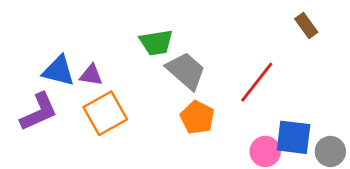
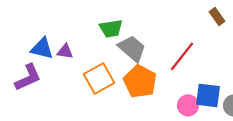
orange square: (105, 113) -> (99, 78), moved
orange pentagon: (197, 117) -> (140, 81), size x1.4

